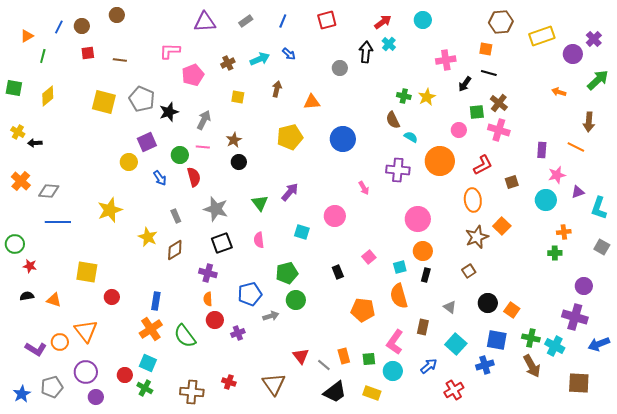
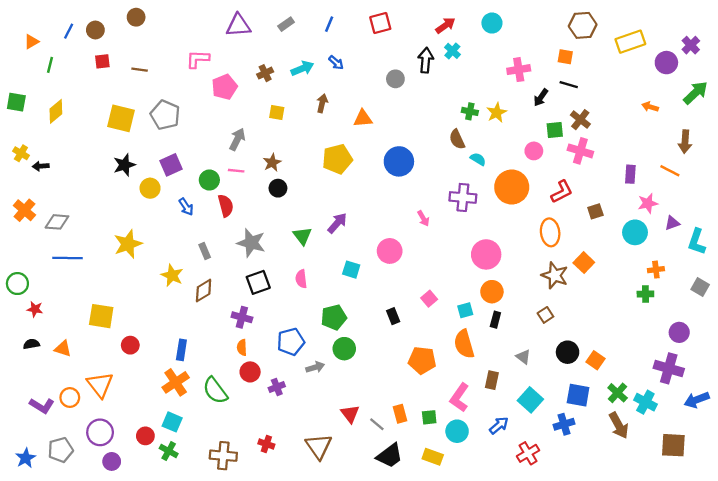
black star: (169, 112) -> (124, 165), moved
brown star: (477, 237) -> (555, 275), turned -30
green cross: (531, 338) -> (618, 393), turned 30

